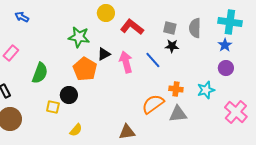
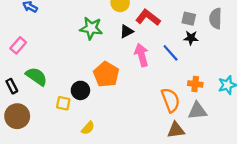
black triangle: (104, 54) -> (127, 31), moved
orange pentagon: (85, 69) -> (106, 74), moved
green semicircle: (40, 73) -> (36, 76), moved, turned -75
orange semicircle: (153, 104) -> (171, 100), turned 105
brown triangle: (127, 132) -> (176, 130), moved

